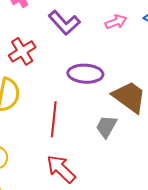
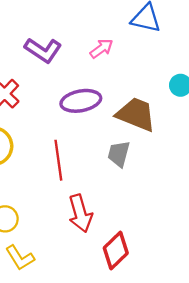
pink arrow: (116, 22) -> (101, 49), moved
red arrow: (61, 169) -> (80, 213), turned -136

